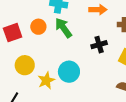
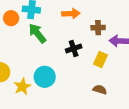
orange circle: (38, 27) -> (11, 18), moved

